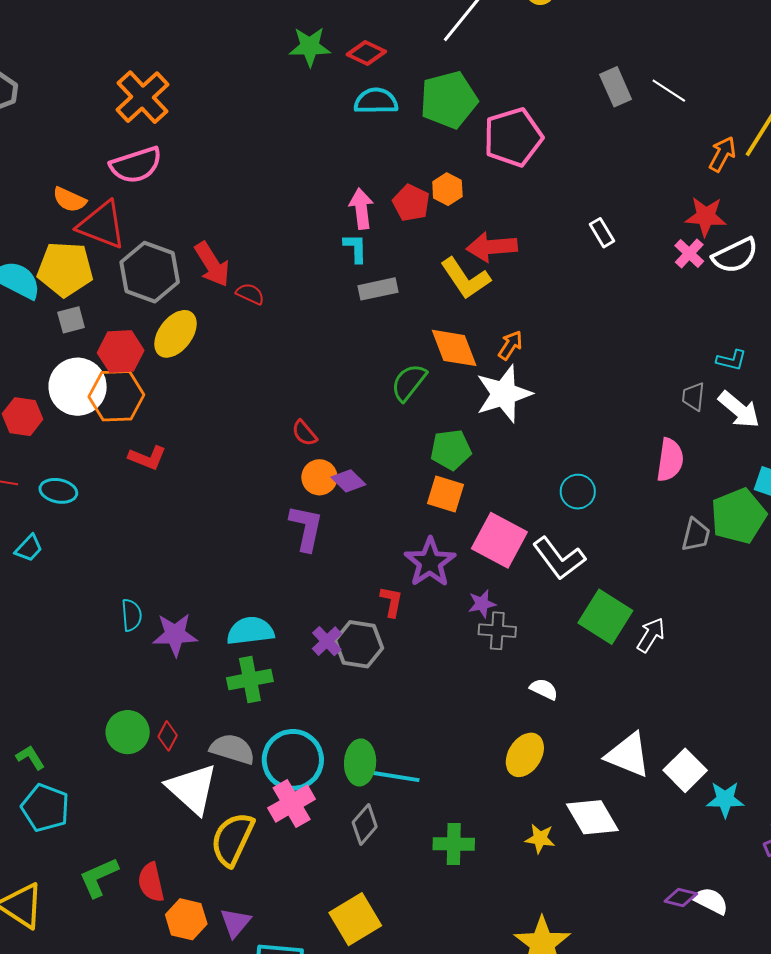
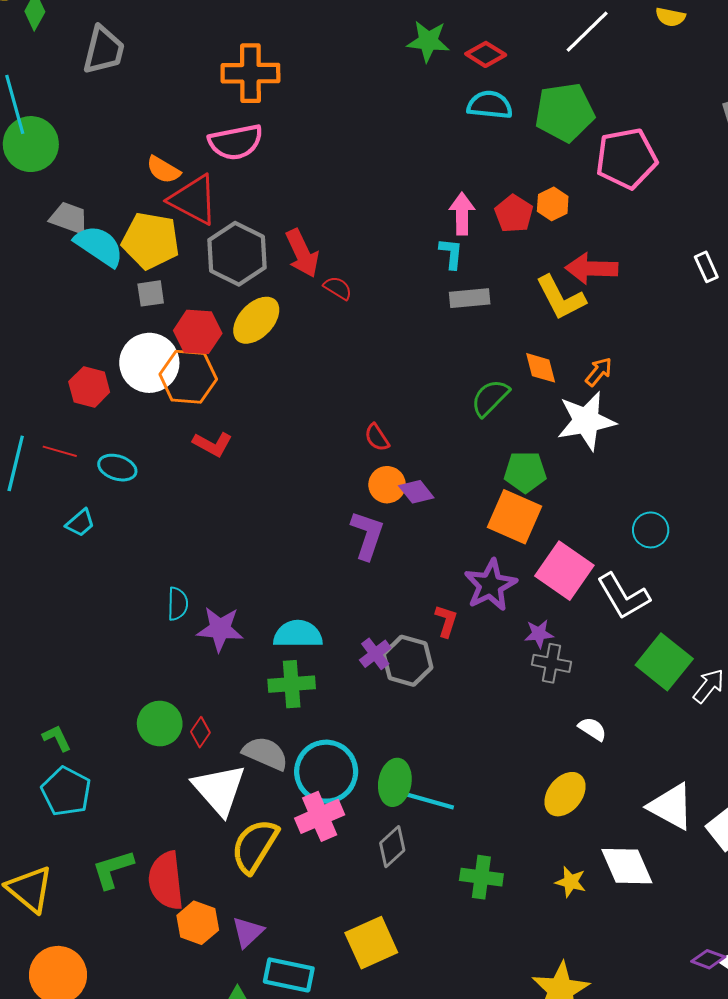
orange cross: (142, 97) -> (250, 73), turned 36
orange diamond: (454, 348) -> (541, 368), size x0.7
orange square: (446, 494) -> (515, 517), size x1.4
red semicircle: (151, 882) -> (166, 881), size x1.4

